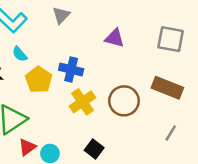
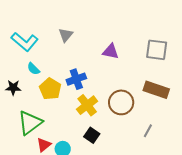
blue cross: (71, 69) -> (76, 79), turned -30
gray line: (171, 133) -> (148, 131), moved
black square: (94, 149) -> (92, 135), moved

